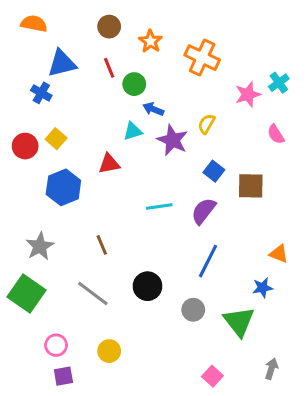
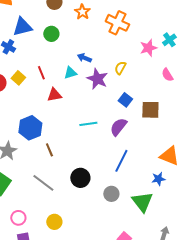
red line: (109, 68) -> (41, 73), moved
green circle: (134, 84) -> (51, 34), moved
blue hexagon: (63, 187) -> (30, 128), moved
orange triangle: (279, 254) -> (169, 156), size x1.5

